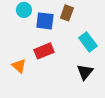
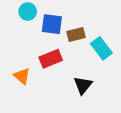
brown rectangle: (67, 13) -> (76, 35), moved, turned 56
black triangle: (85, 72) -> (83, 85), moved

